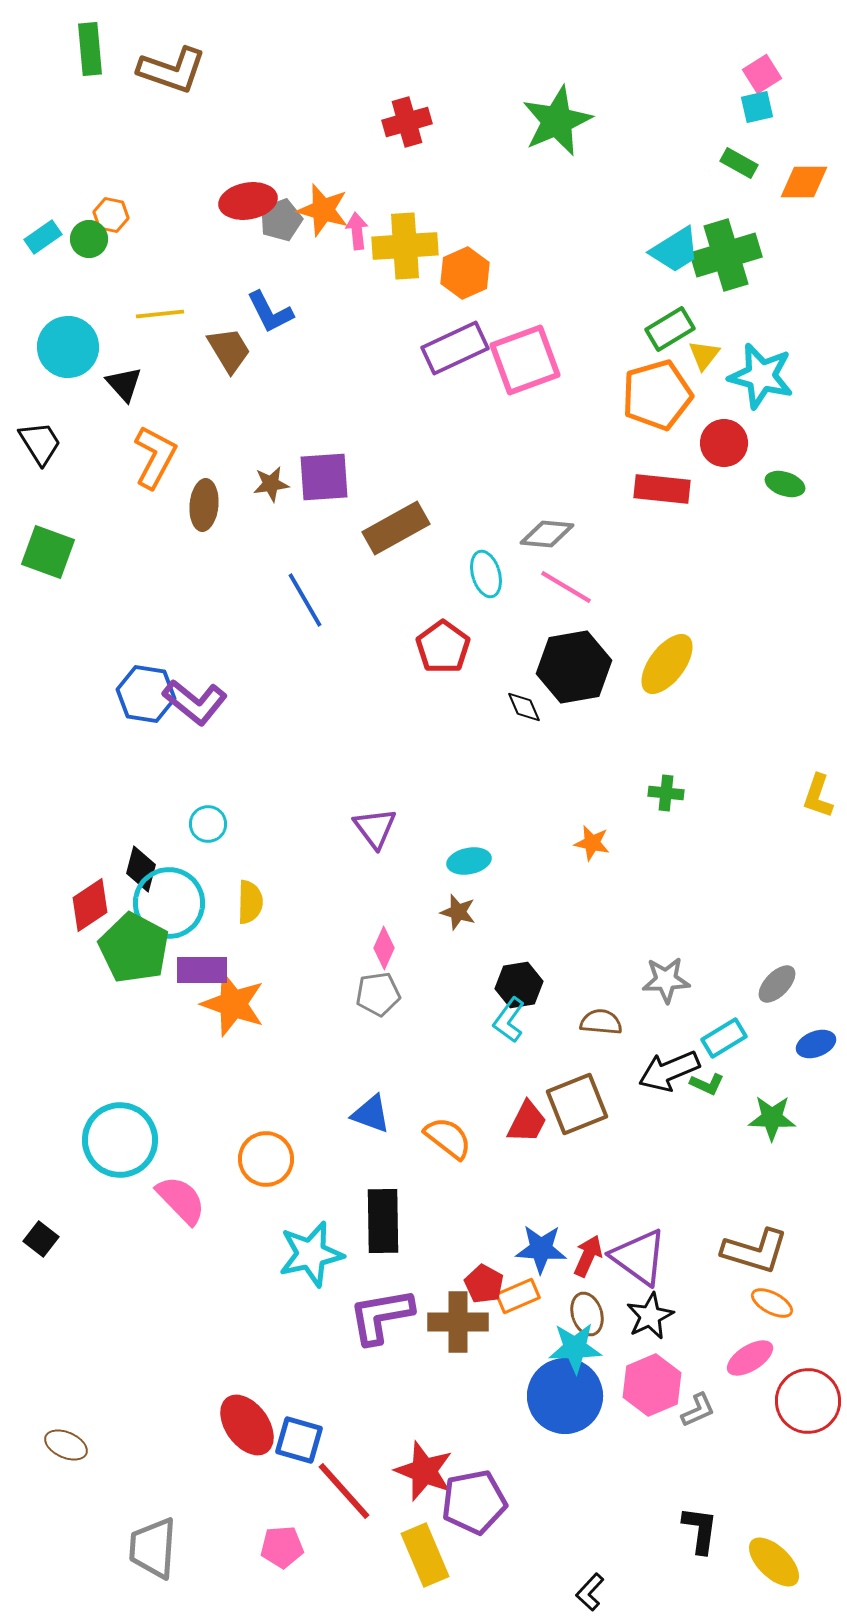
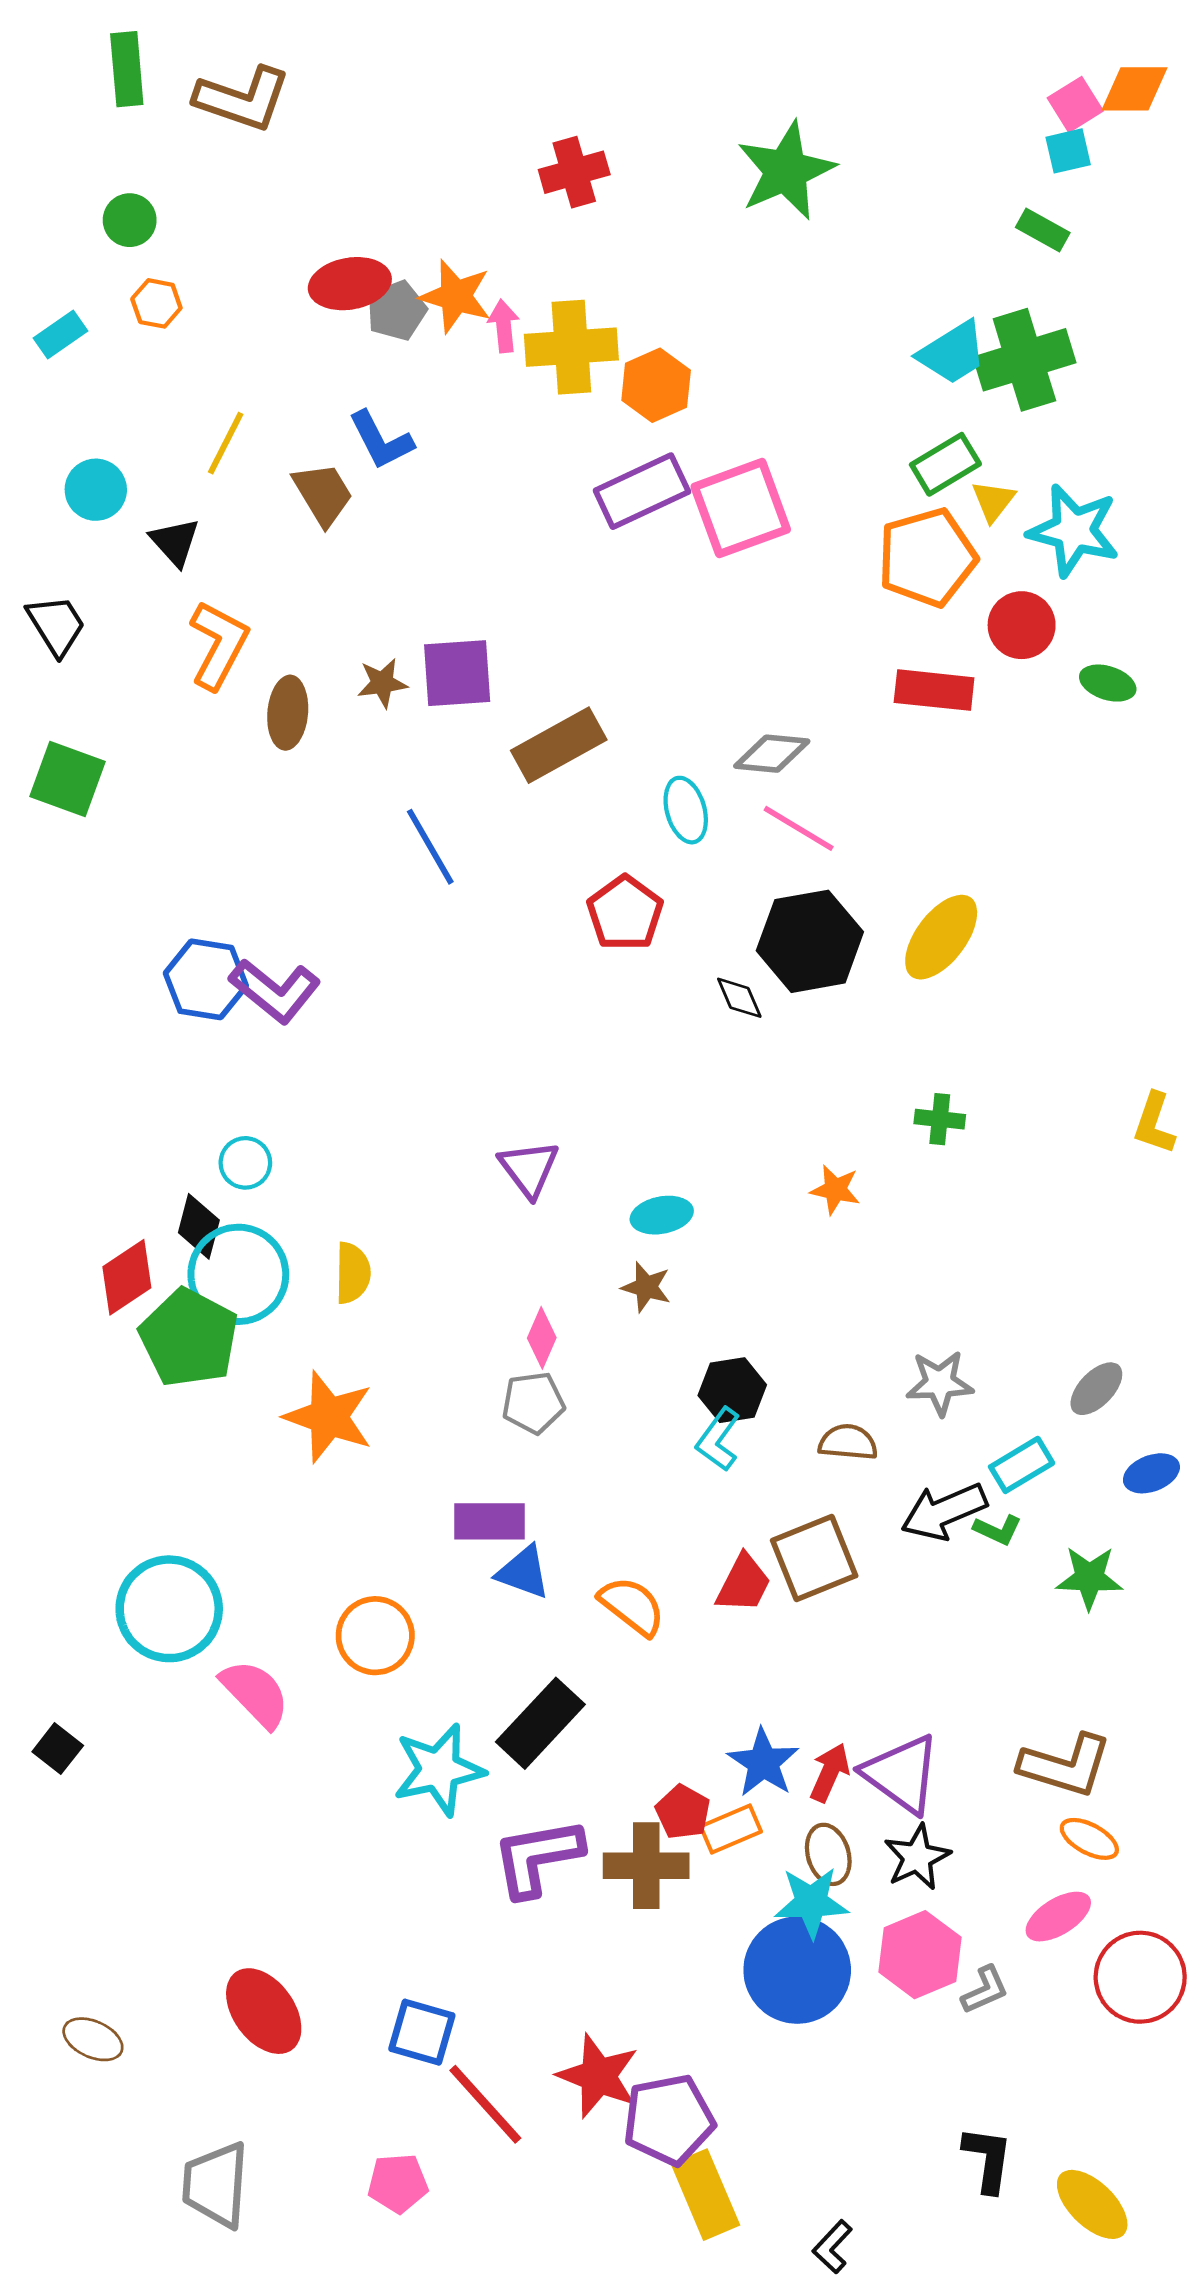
orange diamond: (804, 182) -> (1134, 89), moved
green circle: (89, 239) -> (130, 220), moved
yellow line: (160, 314) -> (226, 443), turned -57
cyan circle: (68, 347) -> (96, 490), size x0.7
cyan circle: (208, 824) -> (245, 1163), moved
purple rectangle: (202, 970) -> (490, 1521), moved
black rectangle: (383, 1221) -> (540, 1723), turned 44
blue star: (541, 1249) -> (763, 1763), turned 30
red ellipse: (247, 1425) -> (264, 2011), moved
yellow rectangle: (425, 1555) -> (705, 2195), moved

